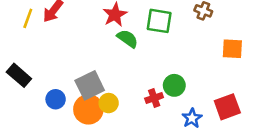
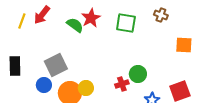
green semicircle: (128, 39) -> (75, 25), moved
black rectangle: (19, 75) -> (15, 66), turned 48
gray square: (90, 85) -> (56, 65), moved

